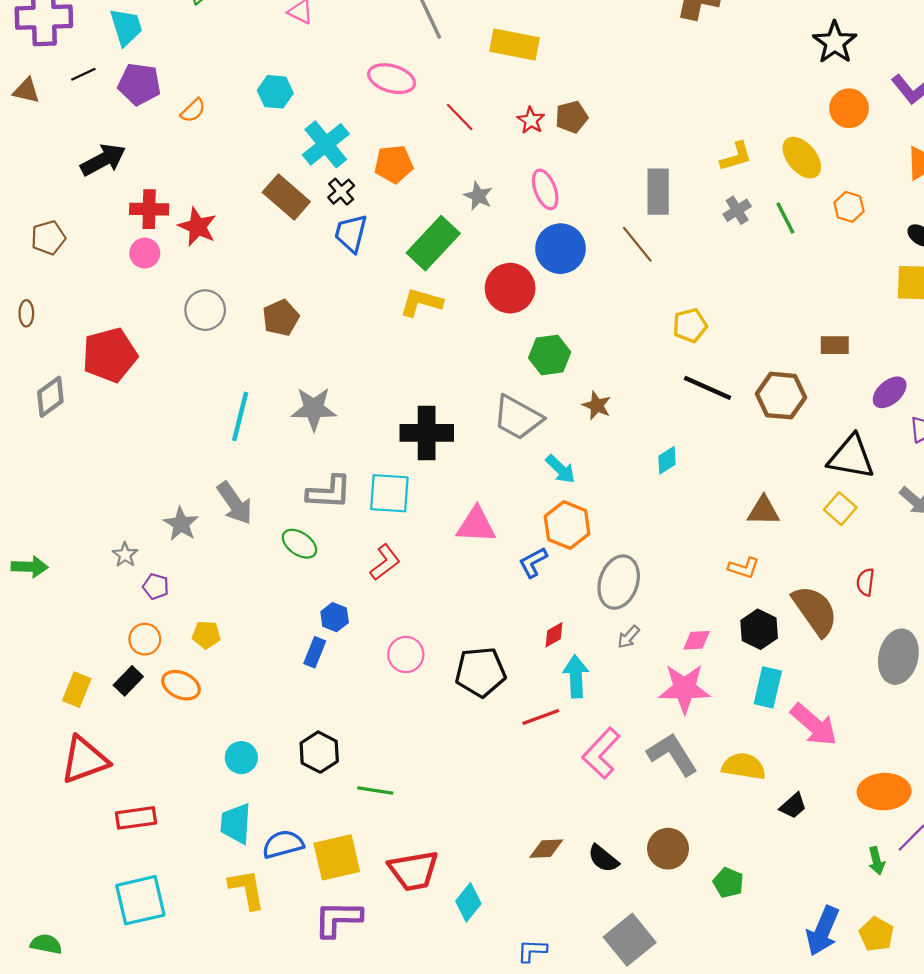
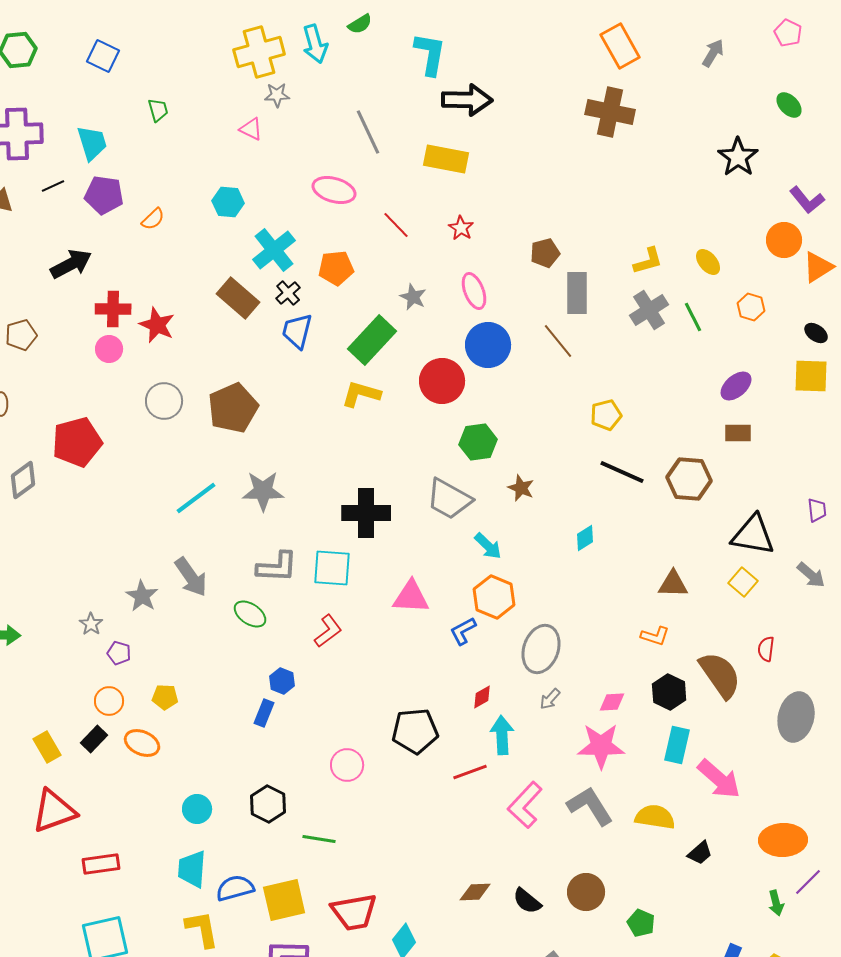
orange circle: (849, 108) -> (784, 240), moved
brown pentagon: (571, 117) -> (545, 253), moved
yellow ellipse: (802, 158) -> (708, 262), size x0.7
gray cross: (737, 210) -> (649, 310), size x1.5
brown pentagon: (281, 318) -> (233, 408), size x1.5
purple ellipse: (890, 392) -> (736, 386), moved
cyan line: (240, 416) -> (196, 498), turned 39
pink circle: (406, 654) -> (347, 765), moved
yellow rectangle: (77, 690) -> (47, 747), turned -52

